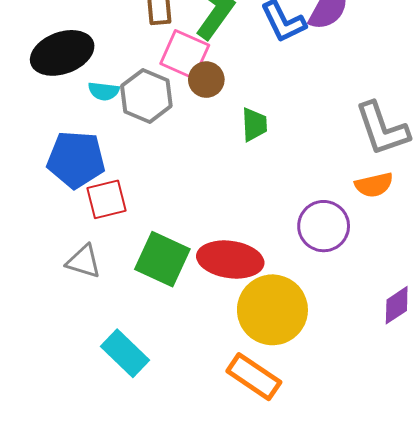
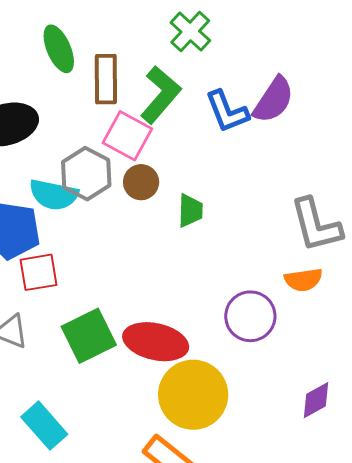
brown circle: (206, 80) -> (141, 182), moved
cyan semicircle: (104, 91) -> (54, 195), moved, size x1.6
green square: (162, 259) -> (89, 336), turned 34

